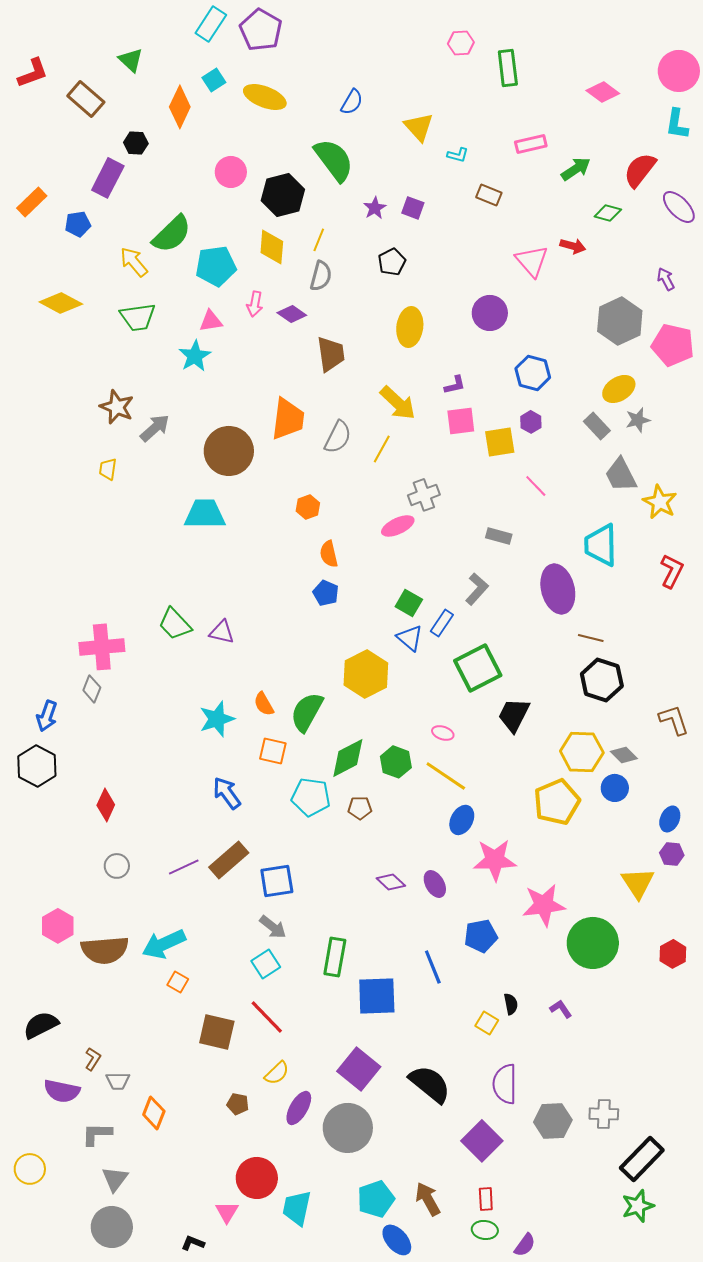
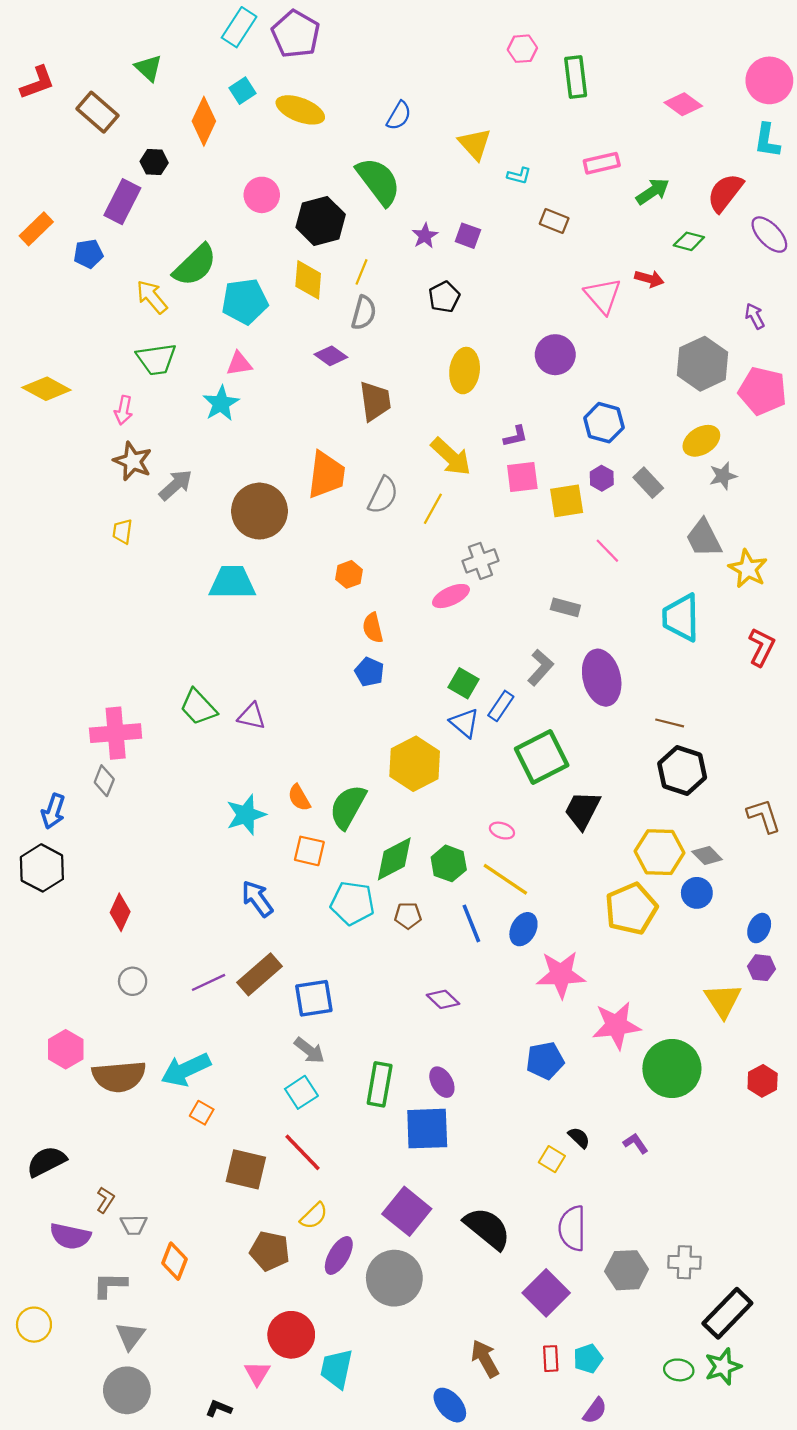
yellow diamond: (61, 303) -> (46, 389), moved
pink arrow: (255, 304) -> (124, 410), moved
gray rectangle: (597, 426) -> (648, 483), moved
purple ellipse: (558, 589) -> (602, 678), moved
purple ellipse: (435, 884) -> (442, 1082), moved
blue line: (433, 967) -> (471, 923), moved
black semicircle: (511, 1004) -> (579, 1138), turned -35
brown pentagon: (238, 1104) -> (270, 1251), size x1.6
cyan pentagon: (376, 1199) -> (588, 1359), moved, size x0.7
green ellipse: (485, 1230) -> (679, 1370), moved

